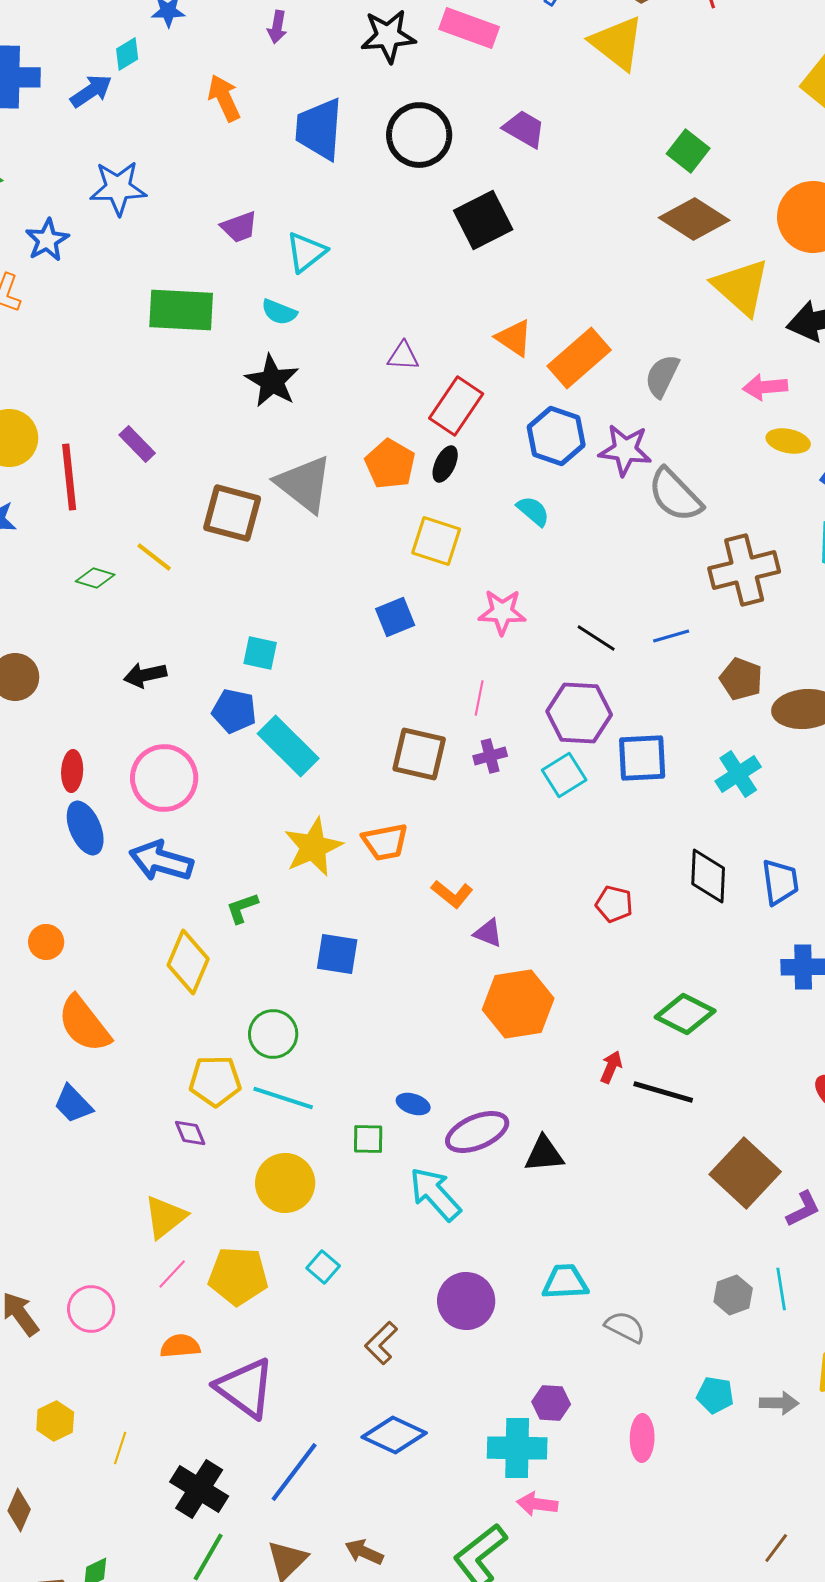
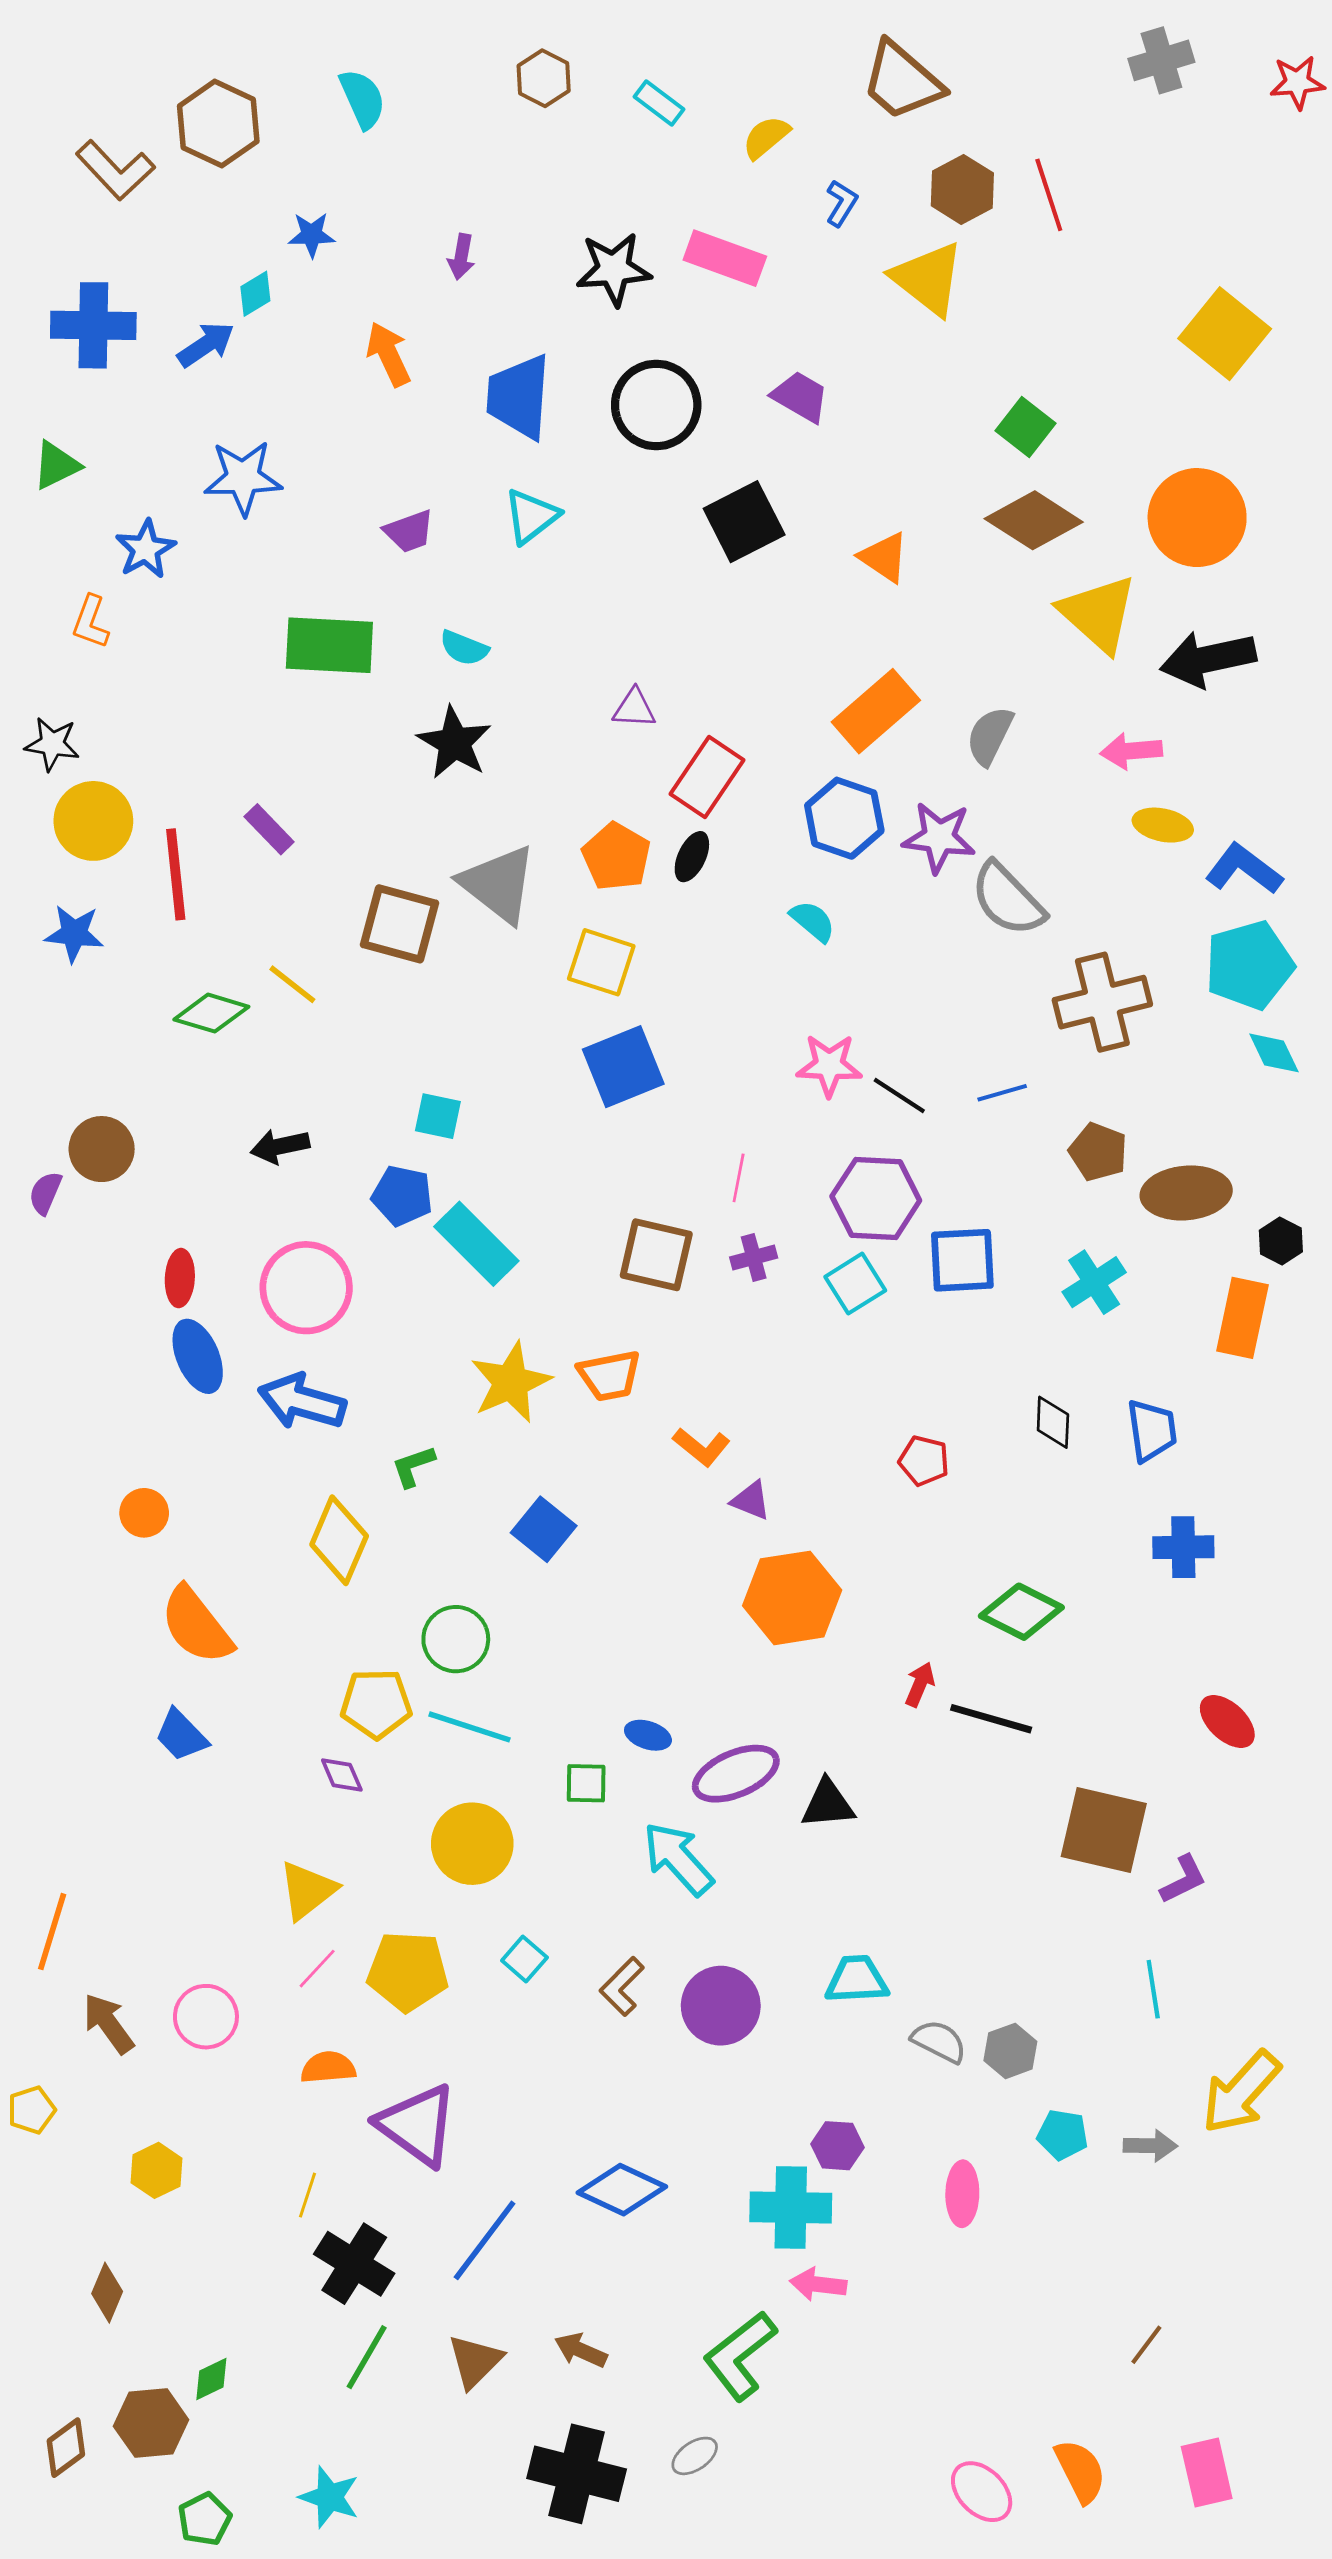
cyan triangle: (306, 252) -> (531, 516), moved
orange triangle: (514, 338) -> (884, 557), moved
yellow square: (436, 541) -> (601, 962), moved
green diamond: (95, 578) -> (211, 1013), size x1.4
pink star: (502, 612) -> (829, 1065), moved
blue square: (395, 617) -> (623, 1067), size x1.5
black diamond: (708, 876) -> (1053, 1422), size x0.7
blue square: (337, 954) -> (544, 1529), turned 30
brown square: (745, 1173) -> (1104, 1830), turned -30
gray hexagon: (733, 1295) -> (1010, 2051), moved
brown L-shape: (381, 1343) -> (622, 1986), moved
yellow line: (120, 1448) -> (308, 2195), moved

